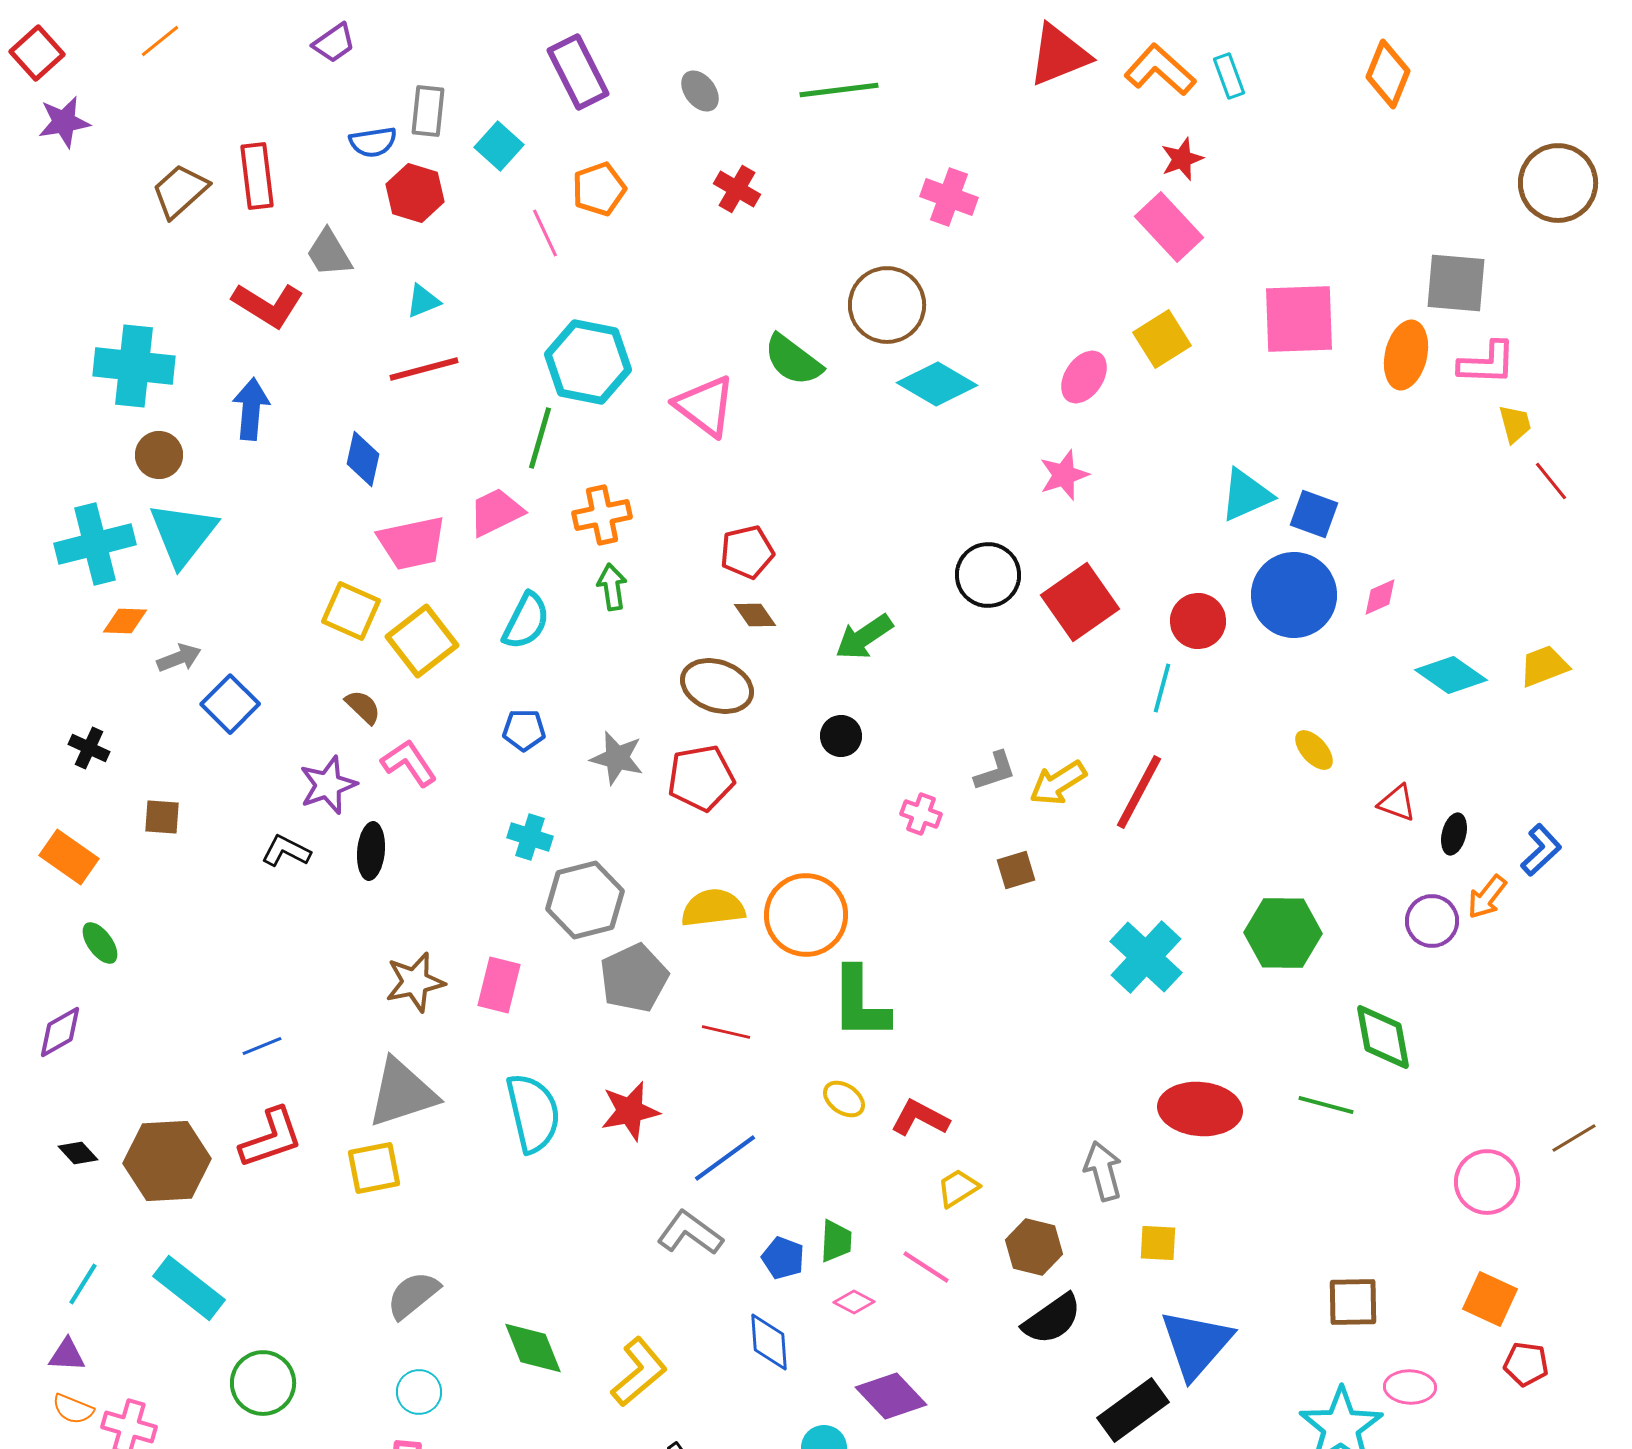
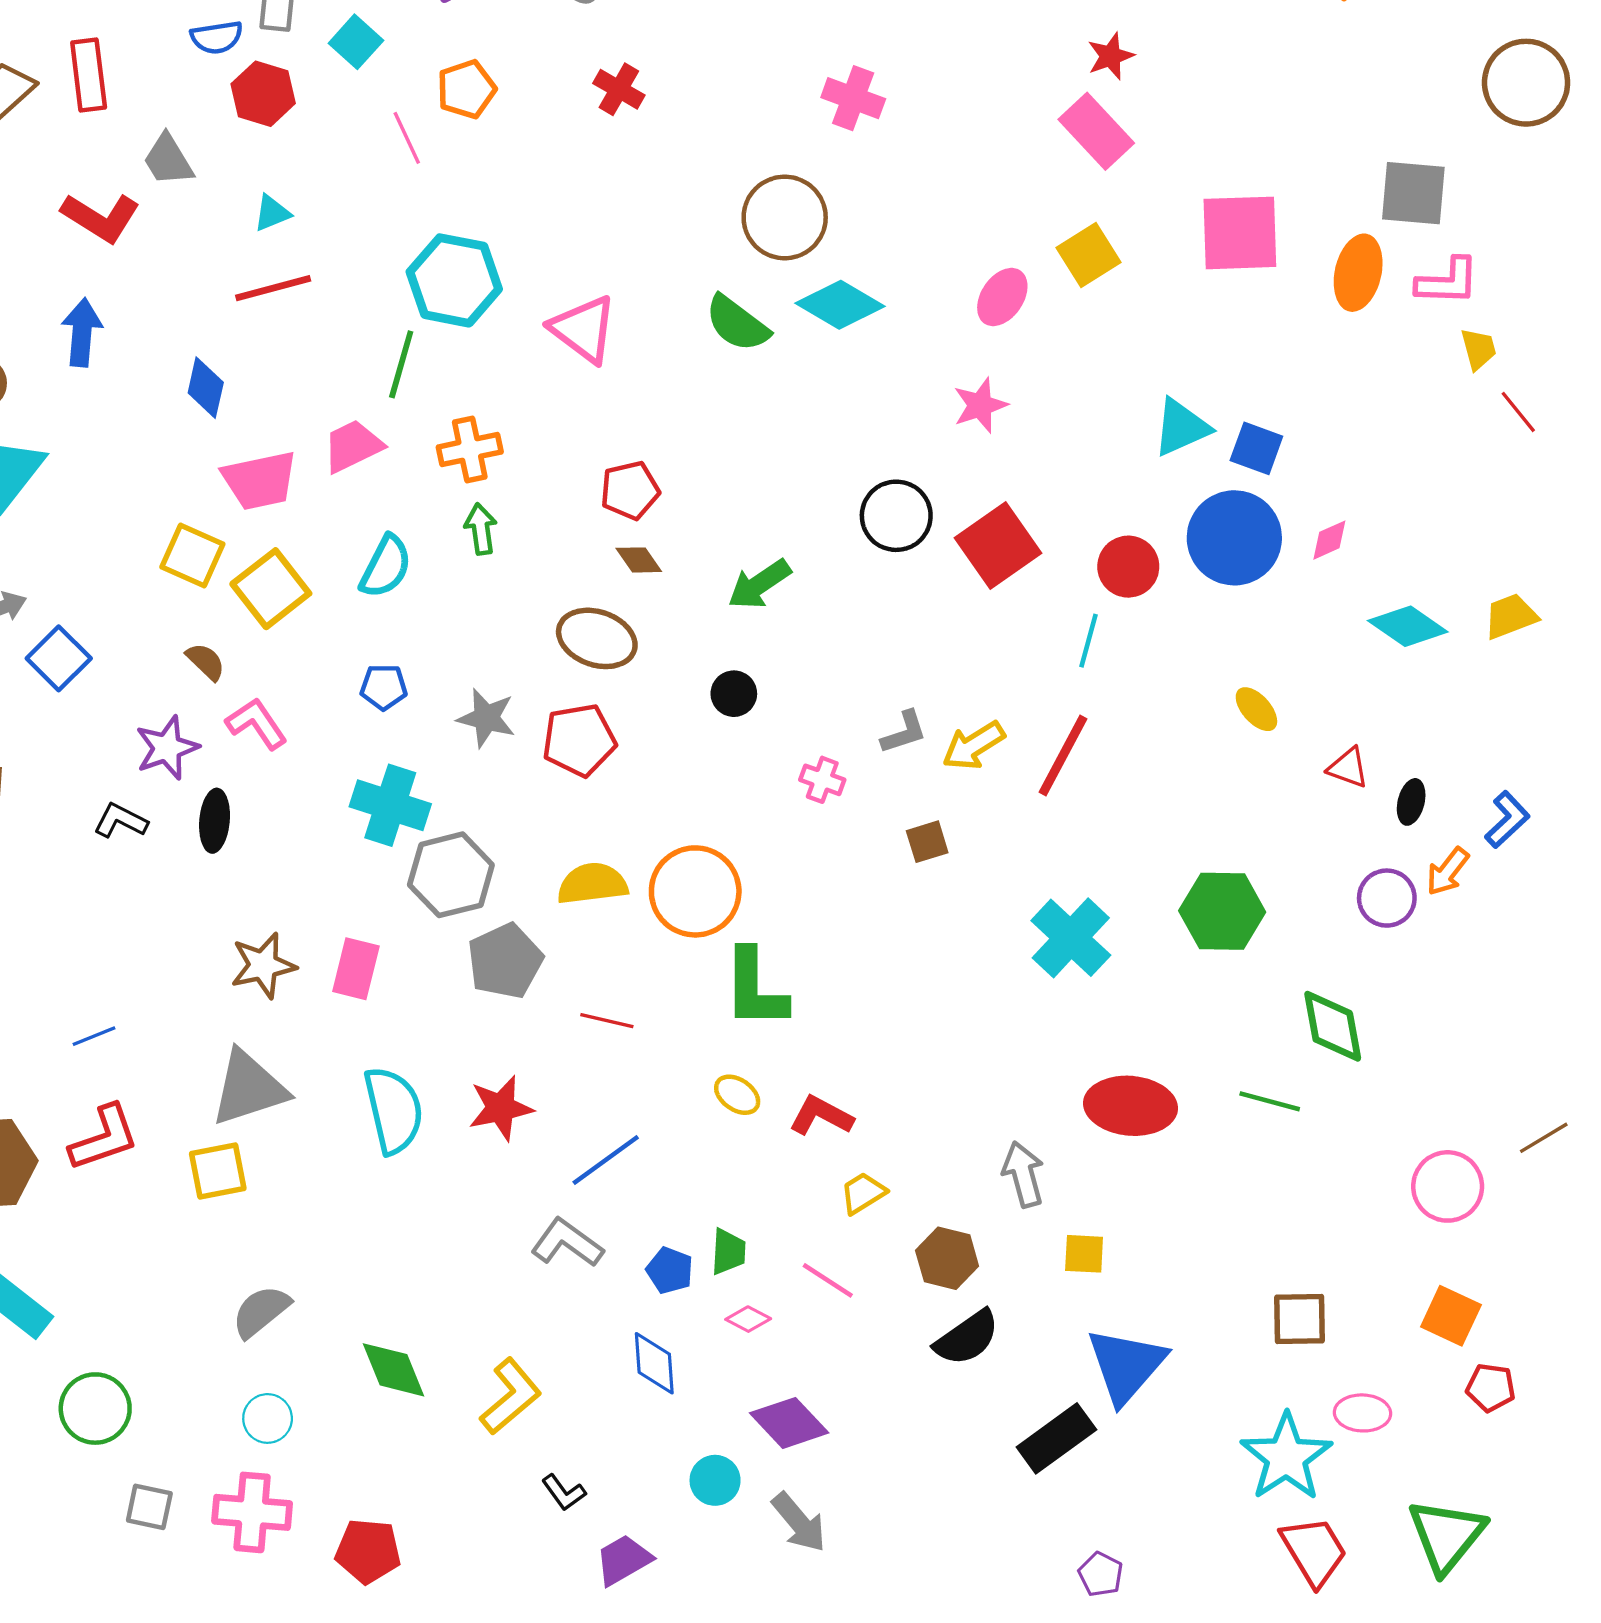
green semicircle: (793, 360) -> (737, 324), moved
cyan cross: (530, 837) -> (390, 805), size x1.6

